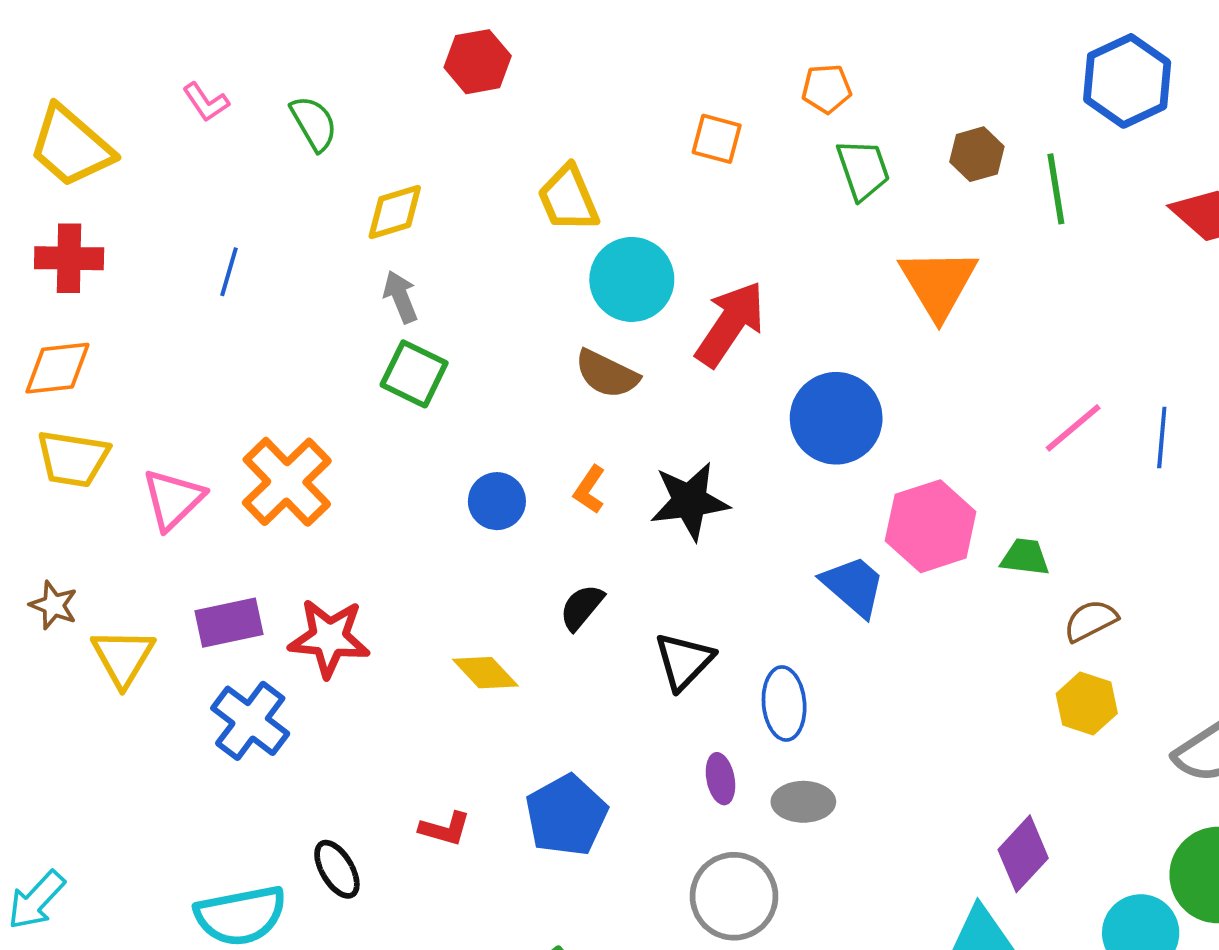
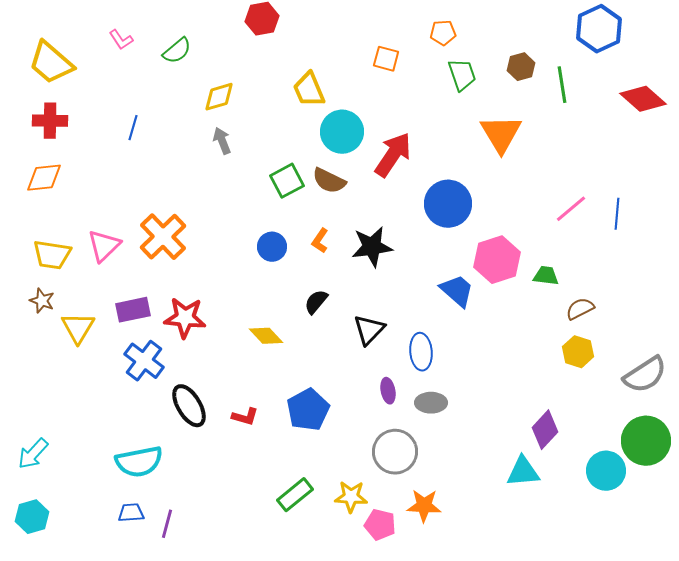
green semicircle: (314, 123) -> (177, 51), turned 80
green square: (414, 374) -> (287, 181), moved, turned 36
yellow trapezoid: (73, 459) -> (52, 255), moved
black ellipse: (337, 869) -> (189, 406), moved, size x1.4

